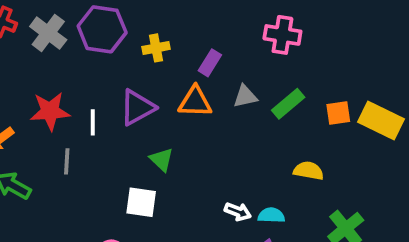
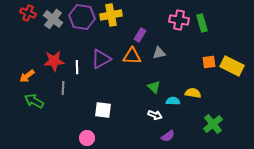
yellow cross: (156, 48) -> (111, 15), moved, size x1.5
green rectangle: (288, 104) -> (202, 23), moved, turned -66
green triangle: (162, 160) -> (154, 87), moved
cyan semicircle: (271, 215) -> (173, 101), moved

